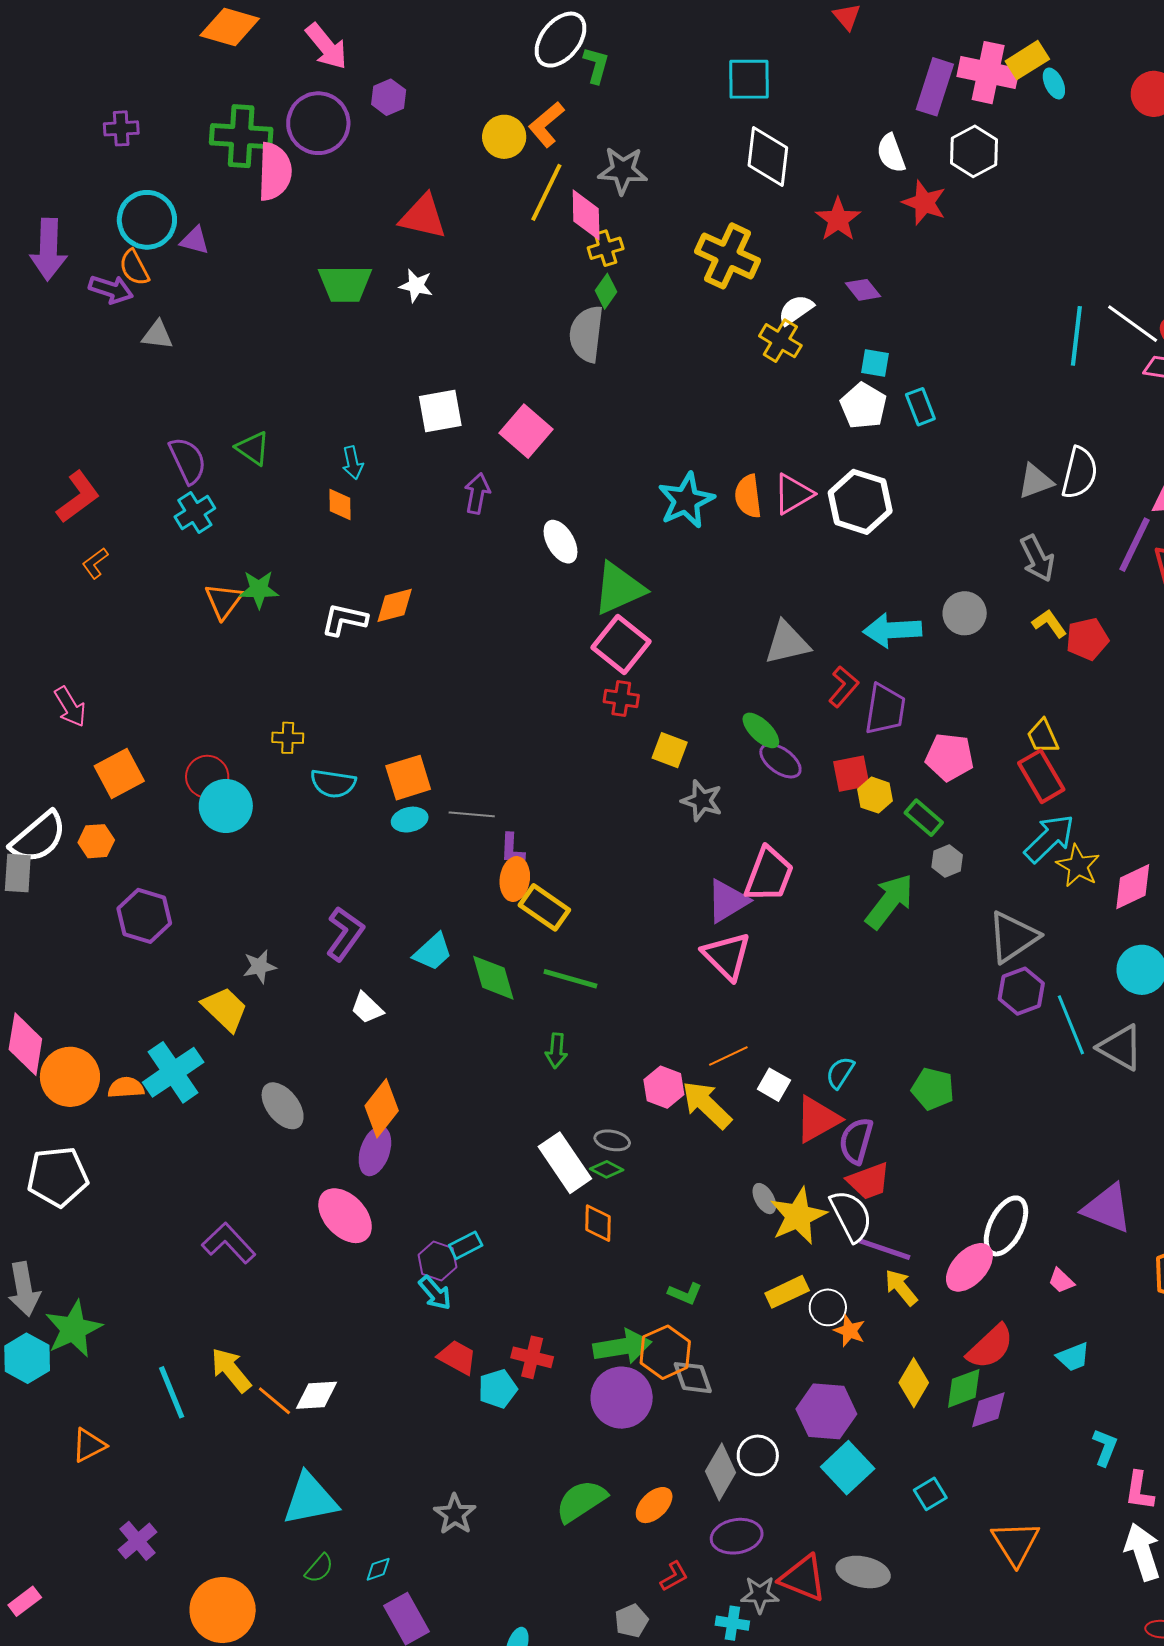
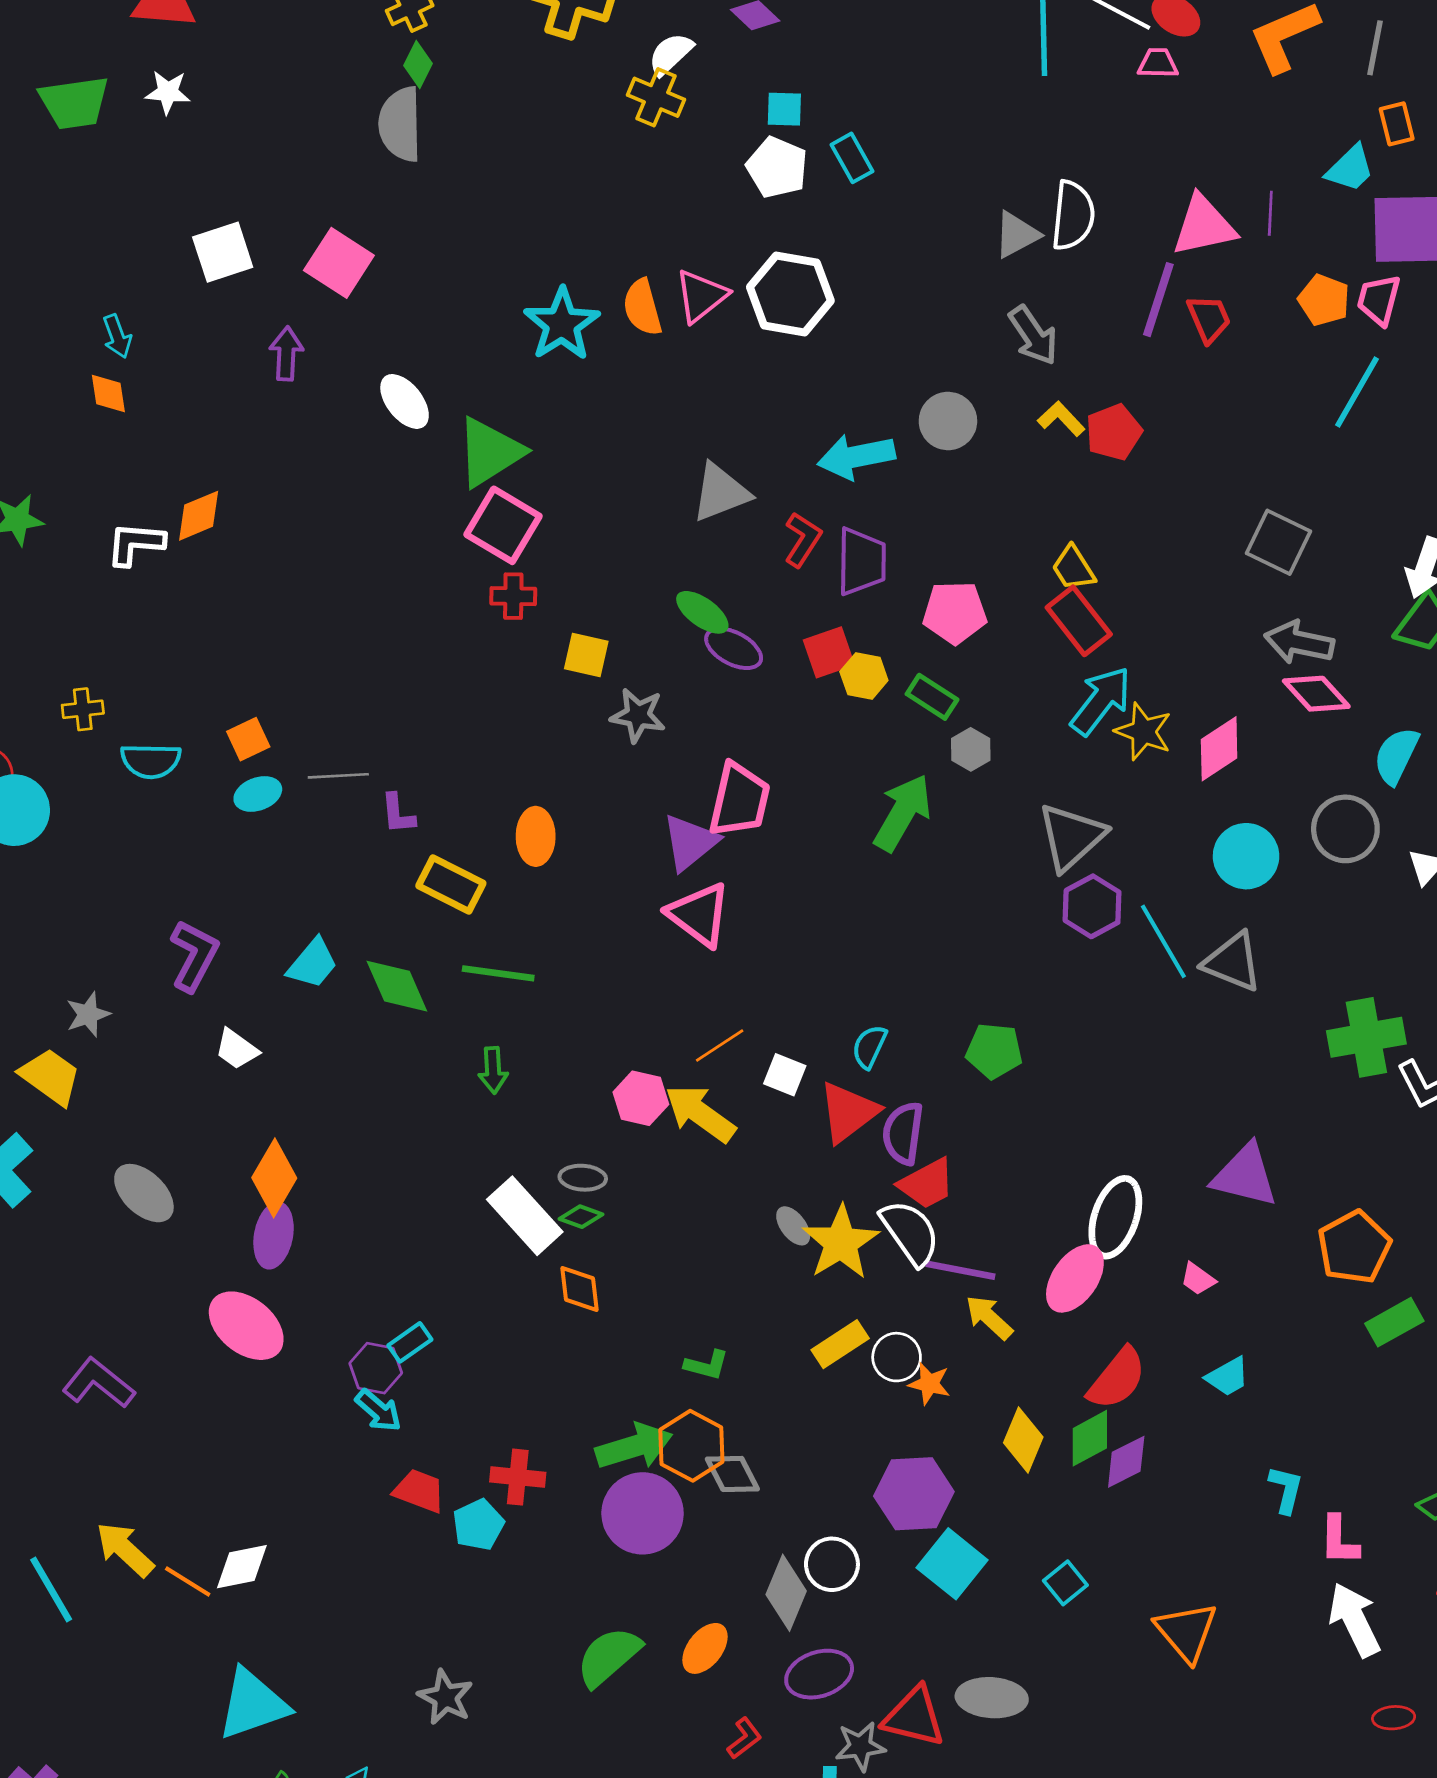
orange square: (408, 778) -> (248, 739), size x0.7
orange ellipse: (515, 879) -> (536, 836), moved

